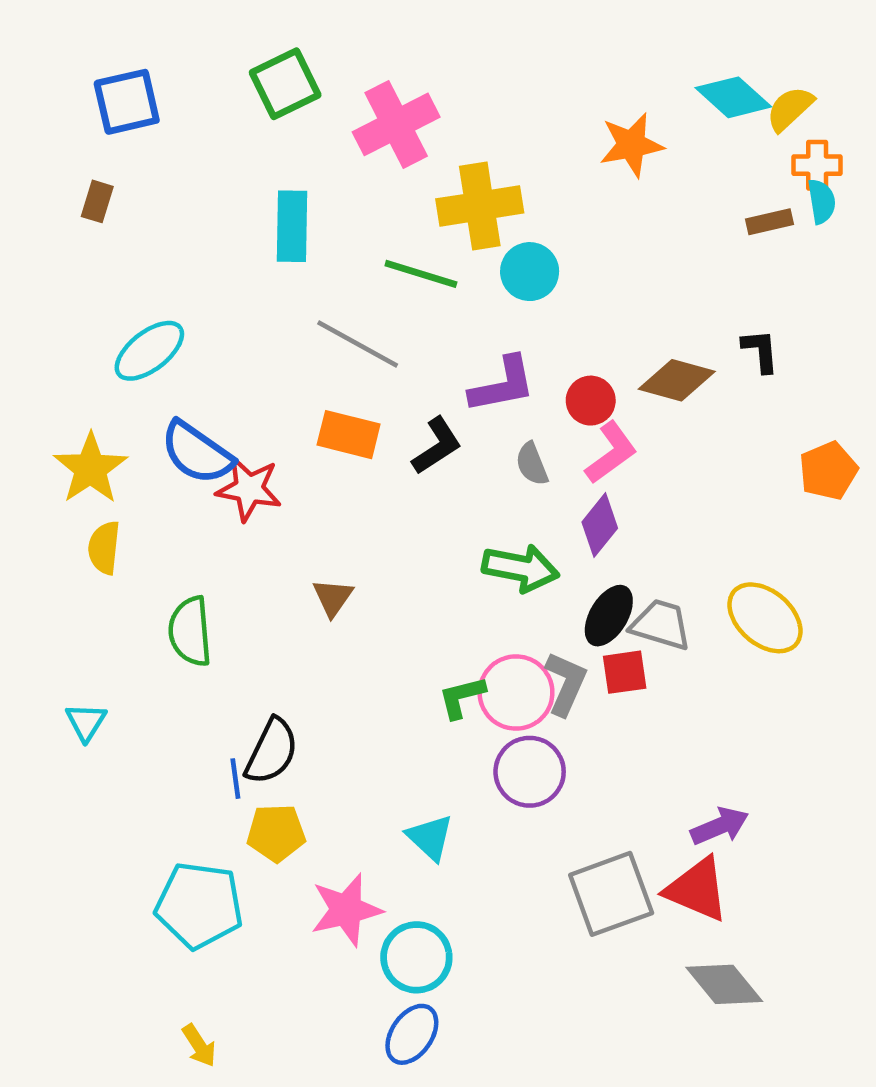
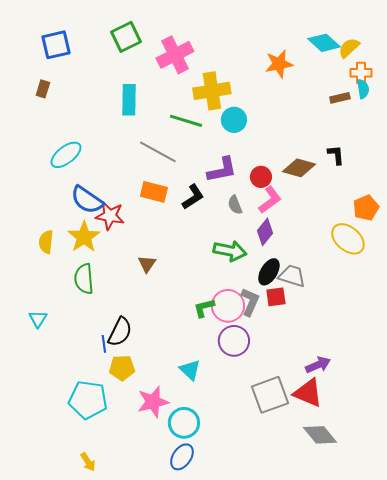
yellow star: (91, 468) -> (84, 237), moved
yellow ellipse: (765, 618) -> (348, 239), moved

